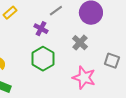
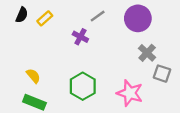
gray cross: (80, 43) -> (147, 53), moved
green hexagon: (43, 59) -> (83, 86), moved

